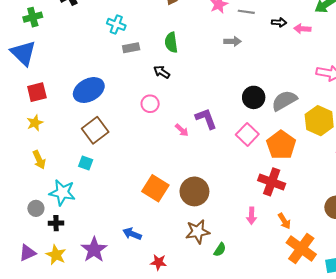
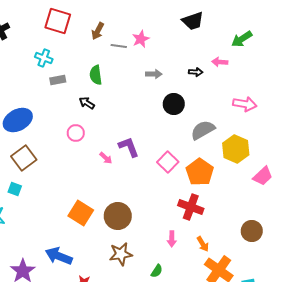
gray line: (246, 12) -> (119, 46), moved
black arrow: (279, 22) -> (196, 72), moved
black circle: (254, 97) -> (174, 104), moved
blue arrow: (132, 234) -> (59, 256), size x1.5
green semicircle: (220, 250) -> (157, 271), moved

